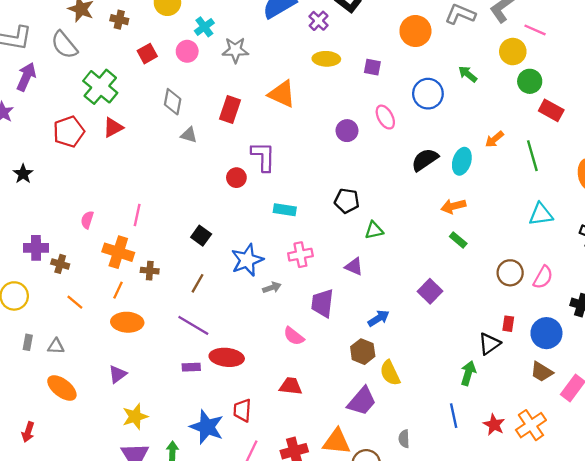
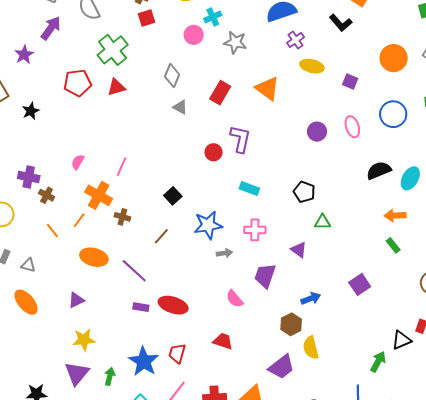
purple cross: (319, 21) -> (296, 40), moved
red square: (147, 54) -> (147, 18), moved
orange line: (118, 290) -> (79, 220), moved
purple line: (193, 325) -> (134, 271), moved

